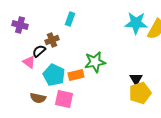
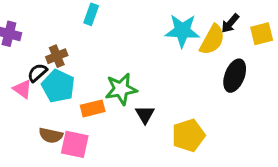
cyan rectangle: (70, 19) -> (91, 14), moved
cyan pentagon: (54, 75) -> (58, 86), moved
black triangle: (136, 79) -> (145, 114), moved
brown semicircle: (38, 98) -> (51, 135), moved

